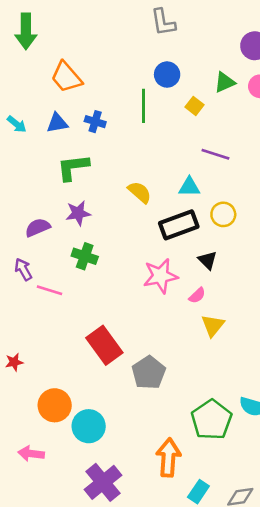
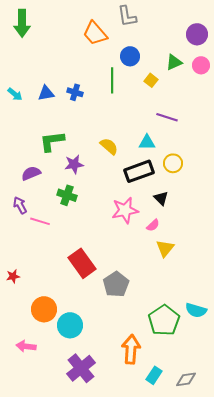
orange trapezoid: (66, 77) -> (95, 33), moved
green L-shape: (73, 167) -> (52, 141), moved
purple star: (78, 213) -> (74, 164), moved

